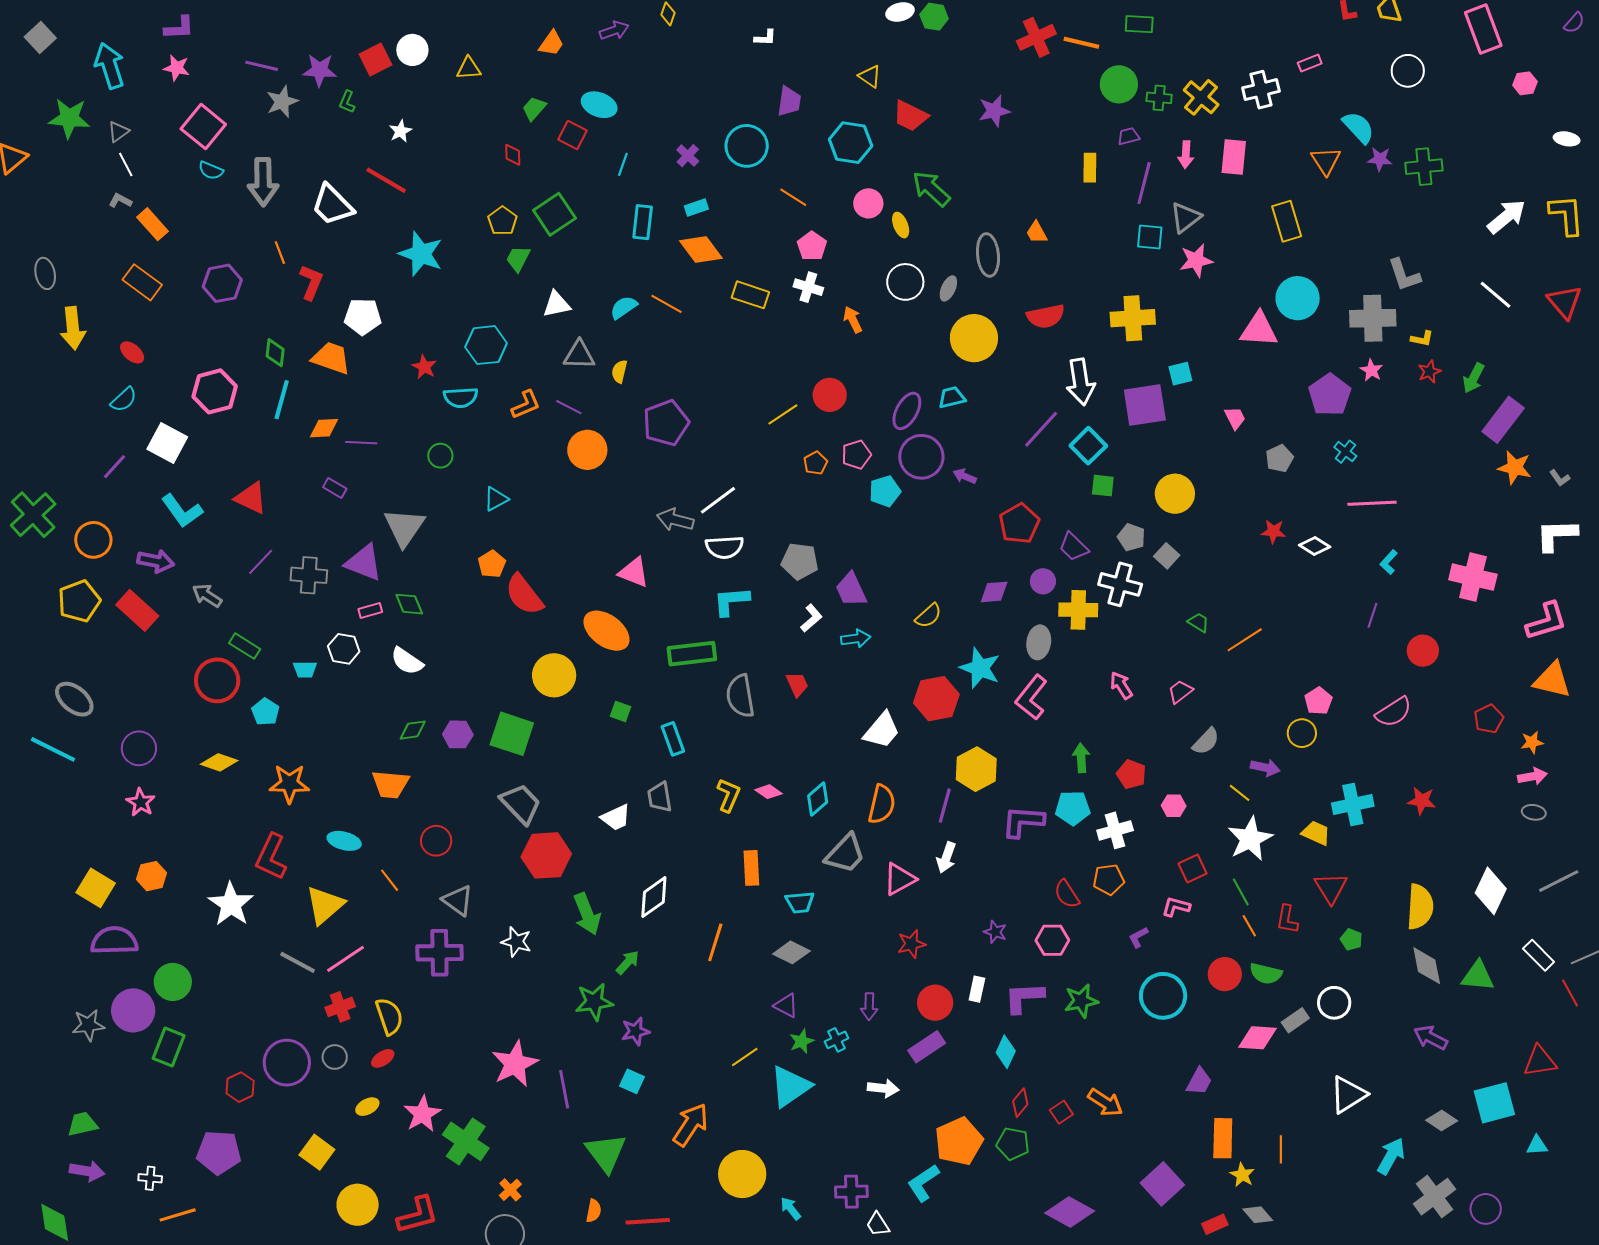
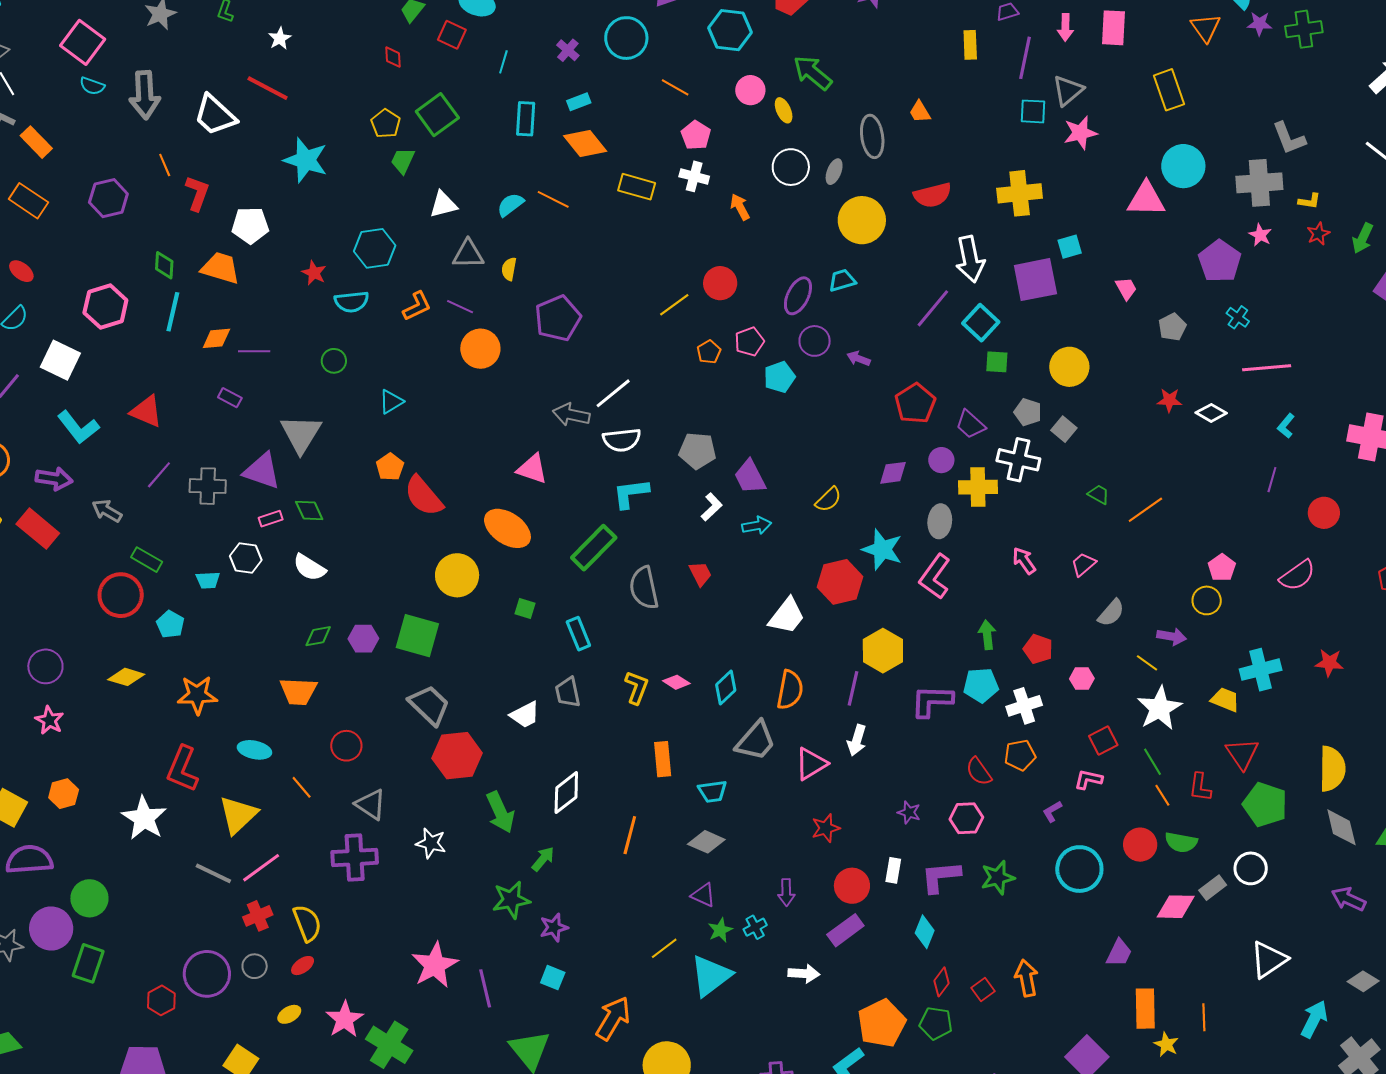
purple circle: (921, 457) -> (815, 341), size x0.7
green rectangle: (692, 654) -> (594, 548), turned -36
green pentagon: (1351, 940) -> (1265, 805), size x2.0
orange arrow: (1105, 1103) -> (1026, 978), turned -132

